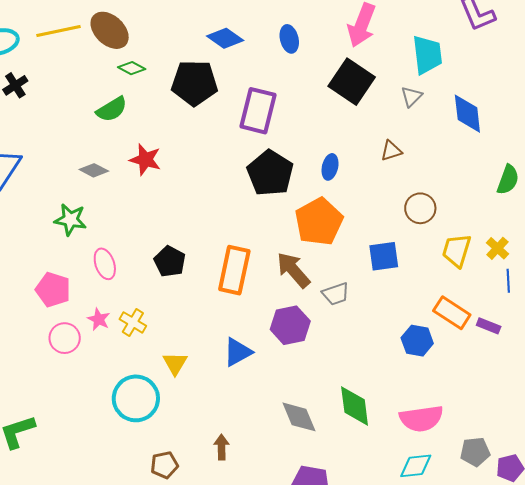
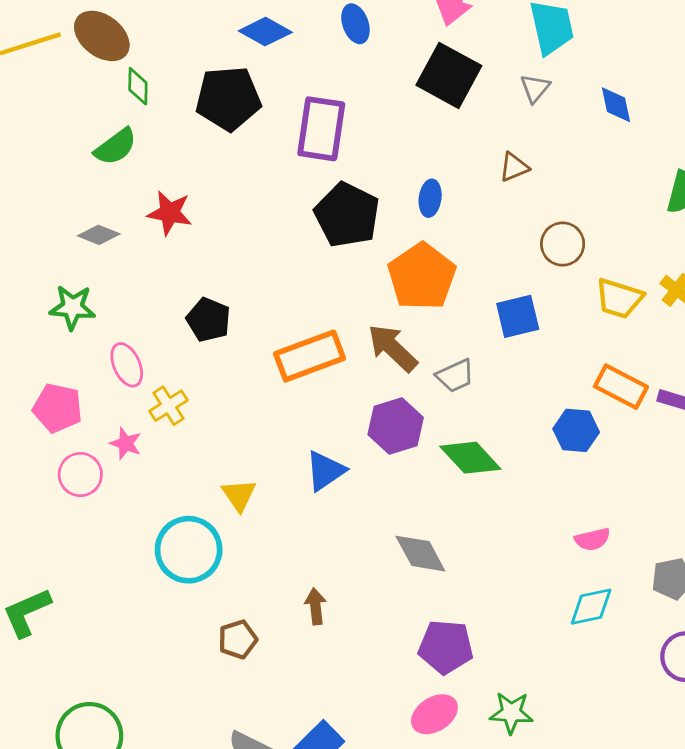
green diamond: (132, 68) -> (138, 86), turned 68
blue diamond: (467, 114) -> (616, 105), size x0.7
yellow trapezoid: (457, 250) -> (619, 298), turned -84
black pentagon: (170, 261) -> (208, 320), moved
orange rectangle: (234, 270) -> (310, 356), turned 63
yellow cross: (133, 322) -> (169, 406), moved, turned 32
green diamond: (355, 406) -> (470, 458), moved, turned -30
pink semicircle: (421, 419) -> (592, 539), size x0.6

